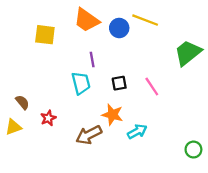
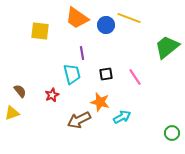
red star: (48, 118) -> (52, 95), moved

